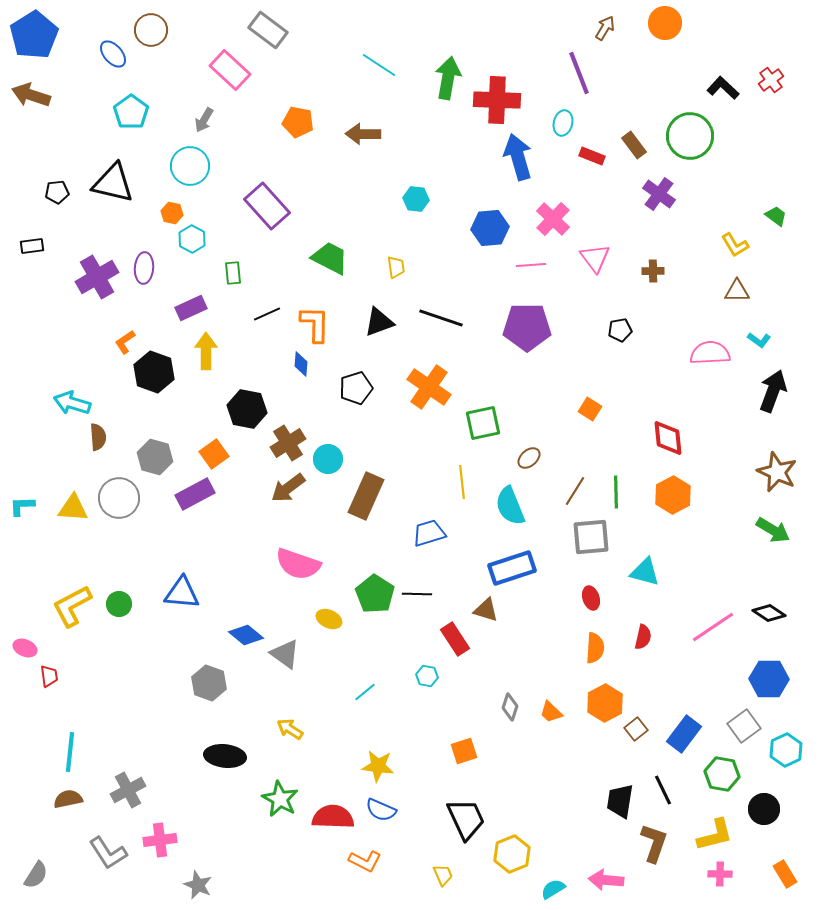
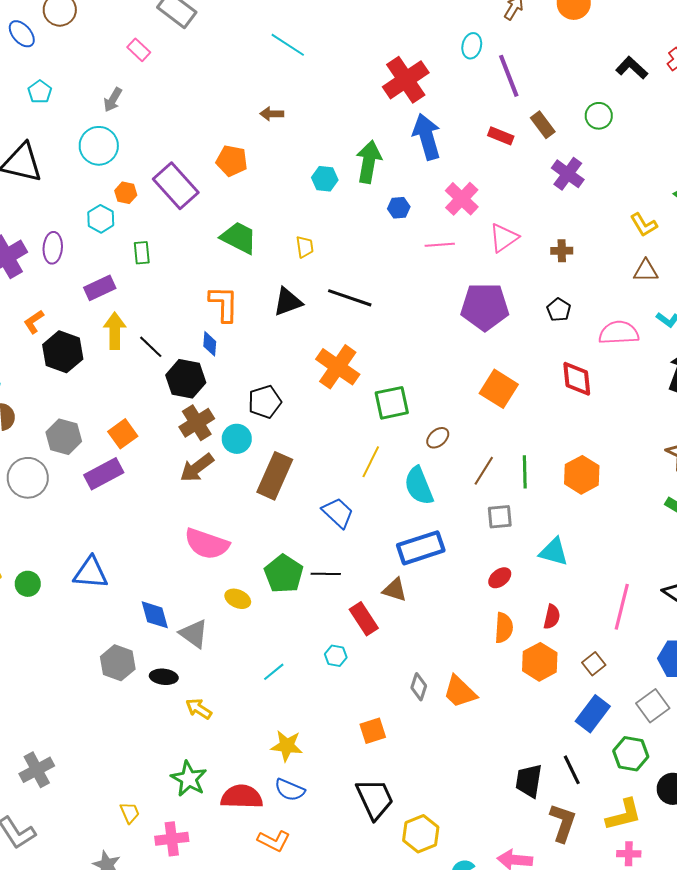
pink rectangle: (230, 70) -> (139, 50), size x0.6
purple line: (579, 73) -> (509, 76), moved
green arrow: (448, 78) -> (369, 162), moved
red cross: (497, 100) -> (406, 80), turned -36
cyan pentagon: (131, 112) -> (40, 92), size x0.7
orange pentagon: (298, 122) -> (232, 161), moved
cyan ellipse: (563, 123) -> (472, 46), moved
brown arrow: (363, 134) -> (272, 114), size x0.7
green circle: (690, 136) -> (599, 116), size x0.6
orange hexagon: (172, 213) -> (126, 193), moved
blue hexagon: (490, 228) -> (399, 208), size x0.6
pink triangle: (595, 258) -> (504, 238), turned 32
black line: (267, 314) -> (151, 347), moved, turned 68
purple pentagon: (527, 327) -> (485, 307), moved
black pentagon: (620, 330) -> (559, 310), moved, turned -30
black pentagon: (356, 388) -> (265, 402), moved
black hexagon: (247, 409) -> (186, 379), moved
orange square: (590, 409) -> (499, 389), size x1.6
red diamond: (668, 438) -> (577, 379), moved
yellow line: (462, 482) -> (371, 462), turned 32
blue trapezoid: (429, 533) -> (338, 513), turned 60
gray square: (591, 537) -> (500, 517), size x0.7
red ellipse: (591, 598) -> (500, 578), turned 70
pink line: (713, 627) -> (622, 607), turned -42
blue diamond: (246, 635) -> (155, 615), turned 36
orange hexagon: (605, 703) -> (540, 662), moved
orange trapezoid: (551, 712) -> (460, 692), size x1.5
brown square: (636, 729) -> (594, 664), moved
black ellipse: (225, 756) -> (164, 677), moved, size x0.7
pink cross: (160, 840) -> (172, 839), moved
yellow trapezoid: (443, 875) -> (130, 813), moved

